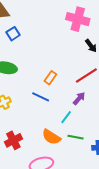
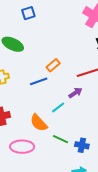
blue line: (41, 97) -> (39, 81), turned -60
green line: (76, 137) -> (61, 139), moved

